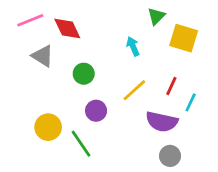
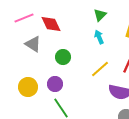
green triangle: (156, 16) -> (100, 15), moved
purple circle: (96, 111) -> (55, 84), moved
yellow circle: (48, 127) -> (28, 87), moved

